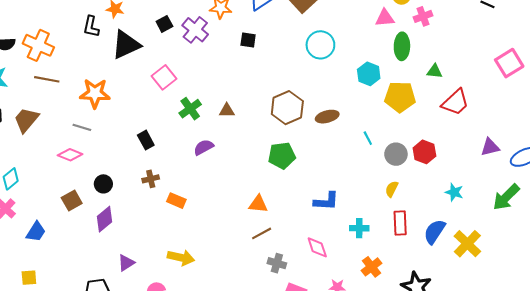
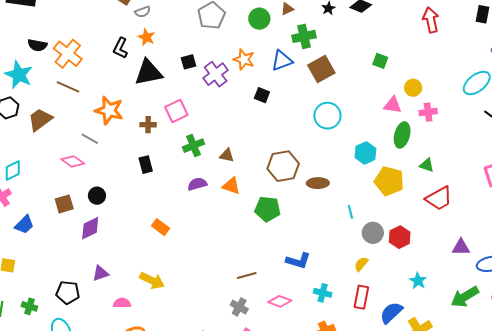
brown cross: (151, 179) -> (148, 125), moved
orange triangle: (258, 204) -> (231, 186), moved
brown line: (262, 233) -> (247, 275), moved
pink diamond: (317, 247) -> (280, 301), turned -65

